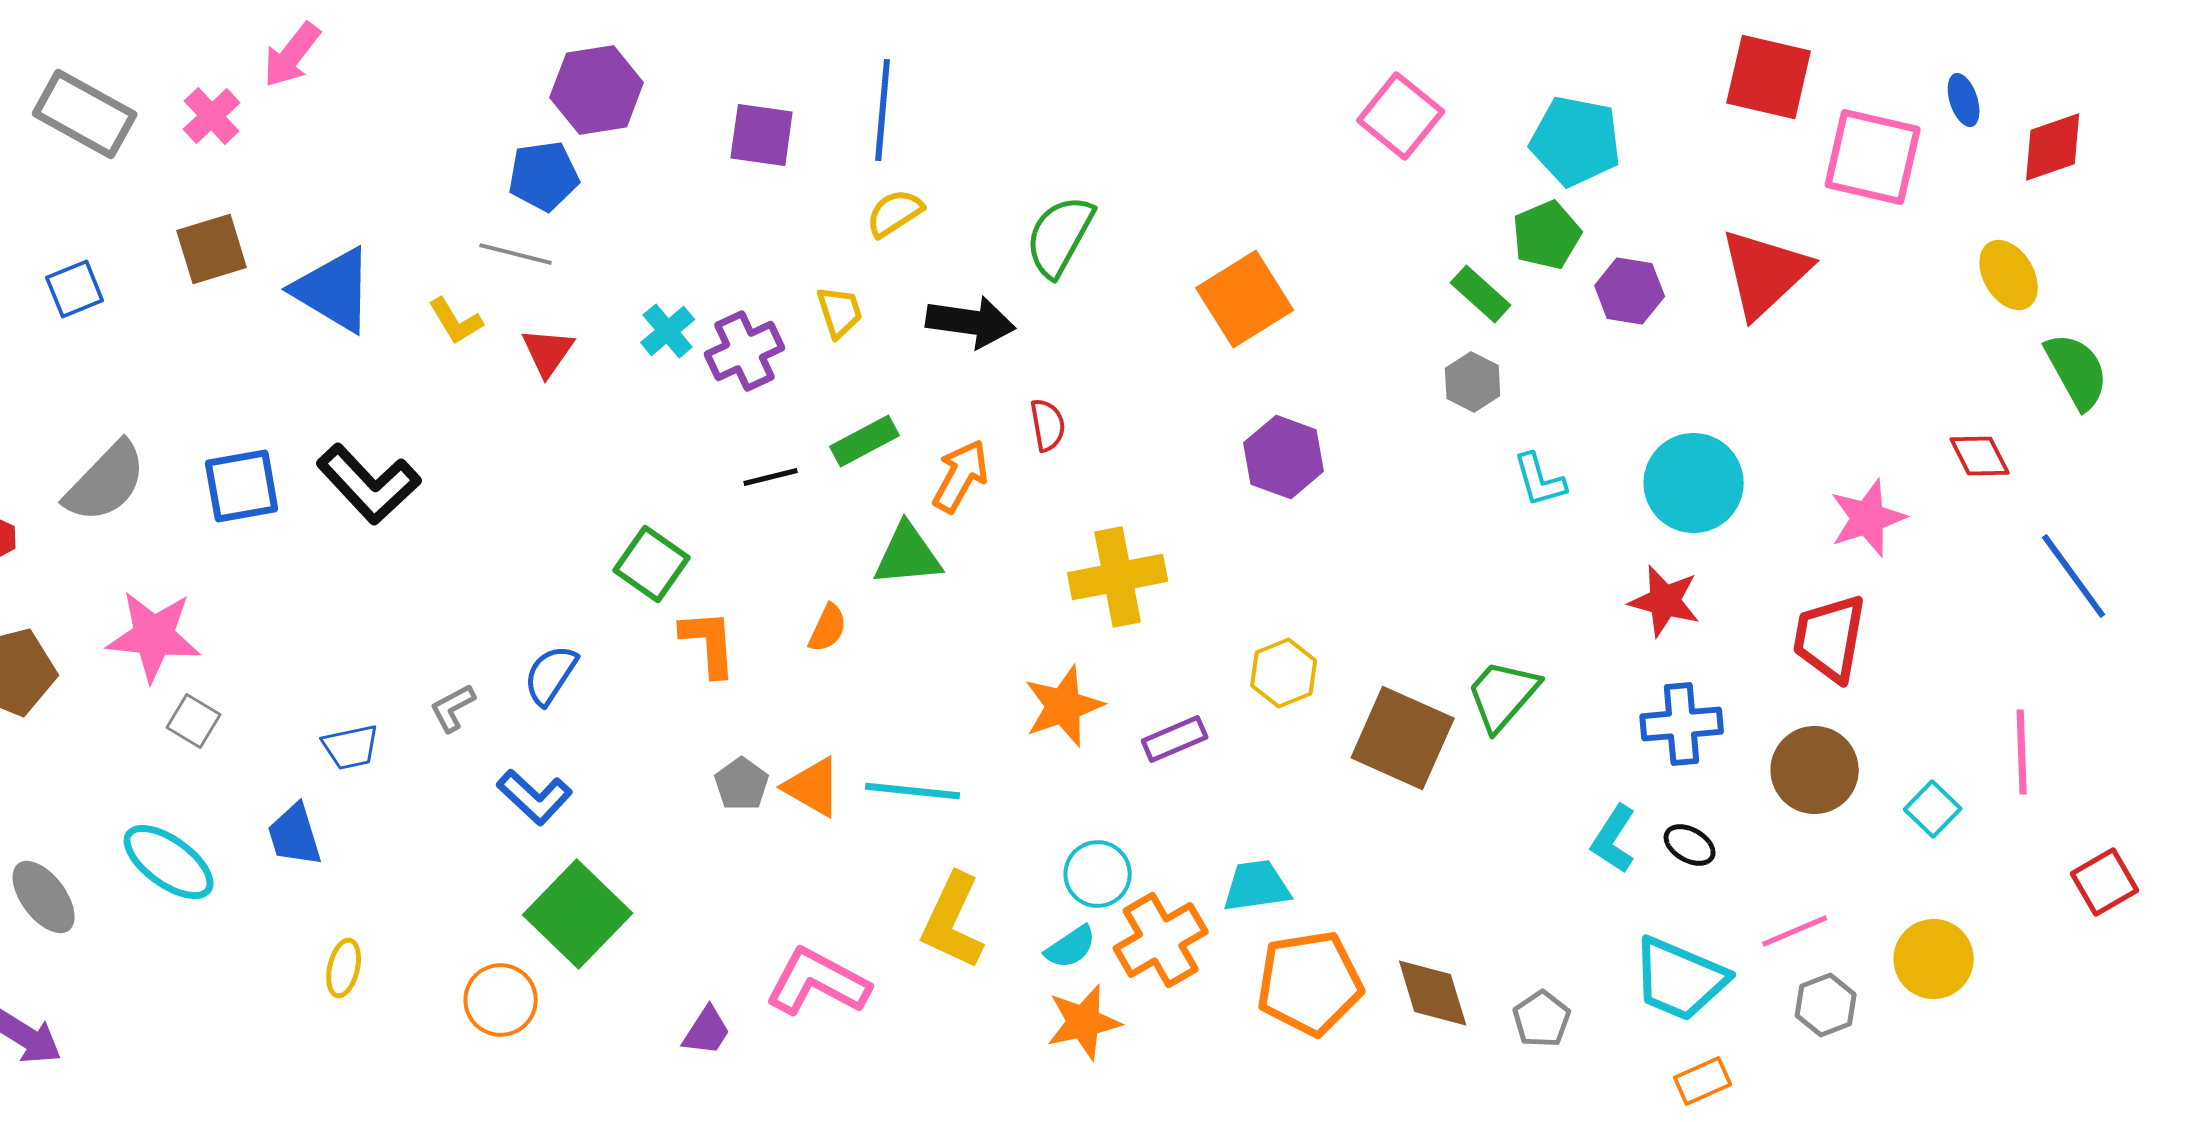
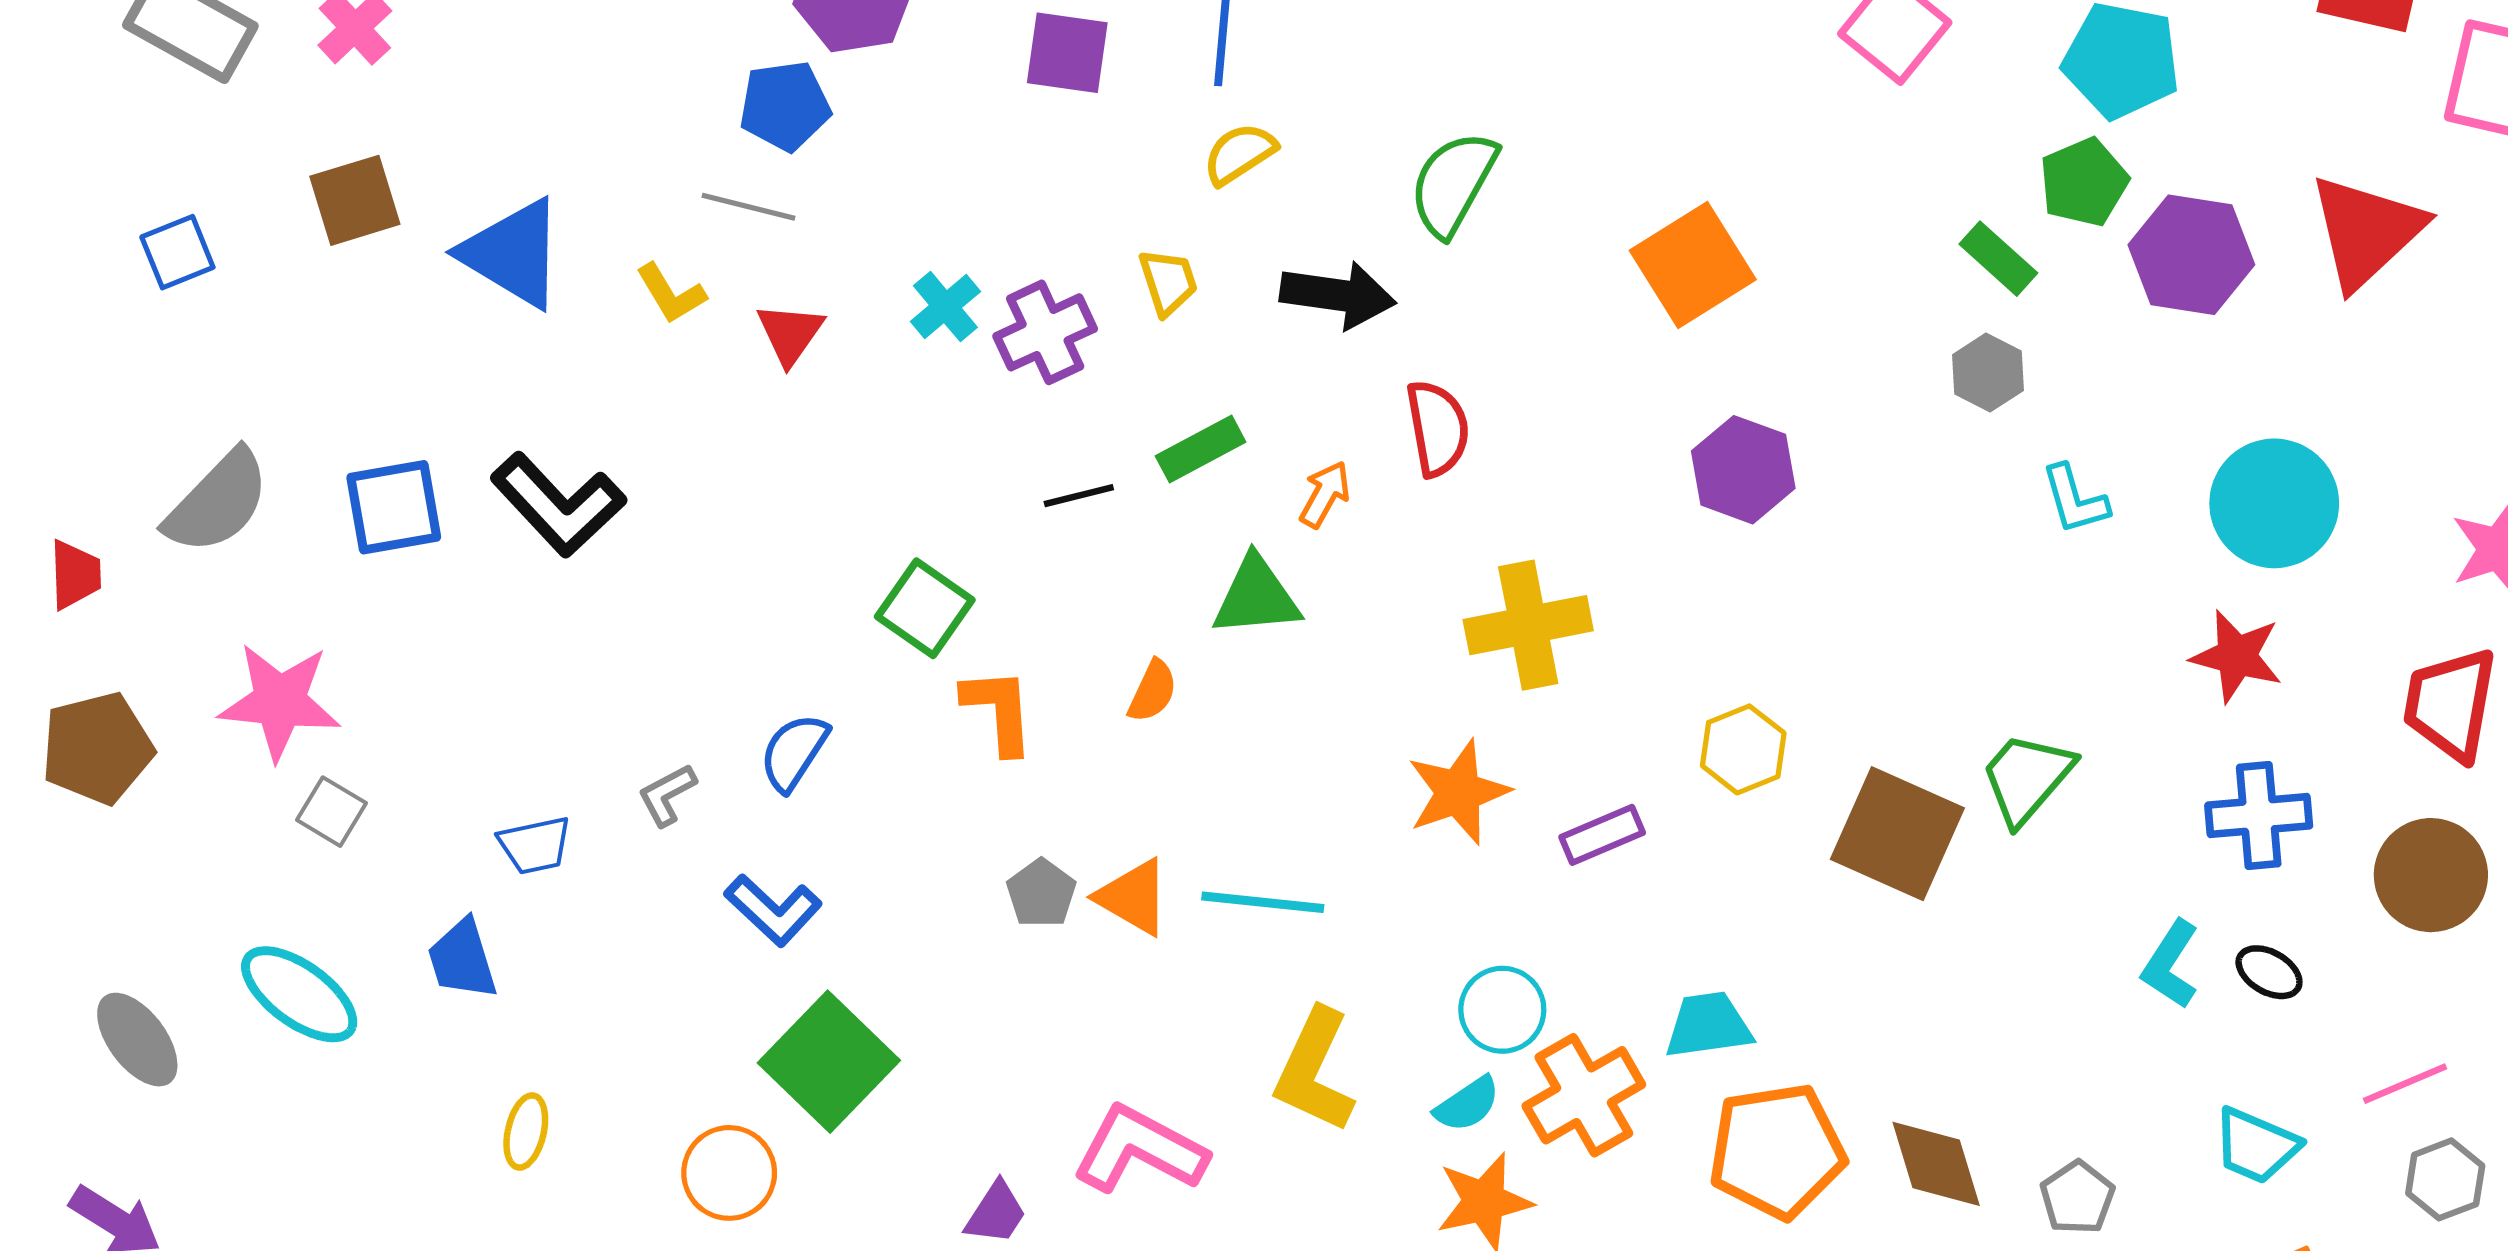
purple hexagon: (1630, 291) -> (2191, 255), size x1.4
red semicircle: (1048, 425) -> (1438, 428), size x1.4
orange arrow: (961, 476) -> (1325, 494), size x0.7
cyan trapezoid: (1680, 979) -> (2256, 1146), size x0.7

